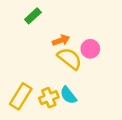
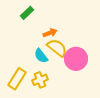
pink circle: (90, 49) -> (76, 59), moved, size x1.5
cyan semicircle: (68, 95) -> (41, 56), moved

